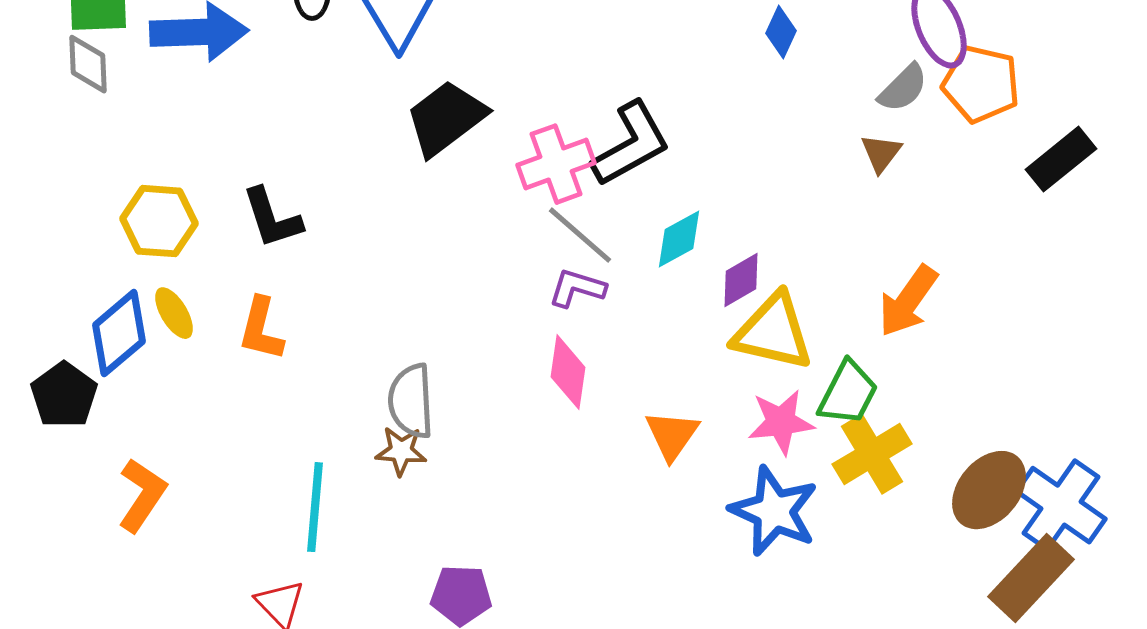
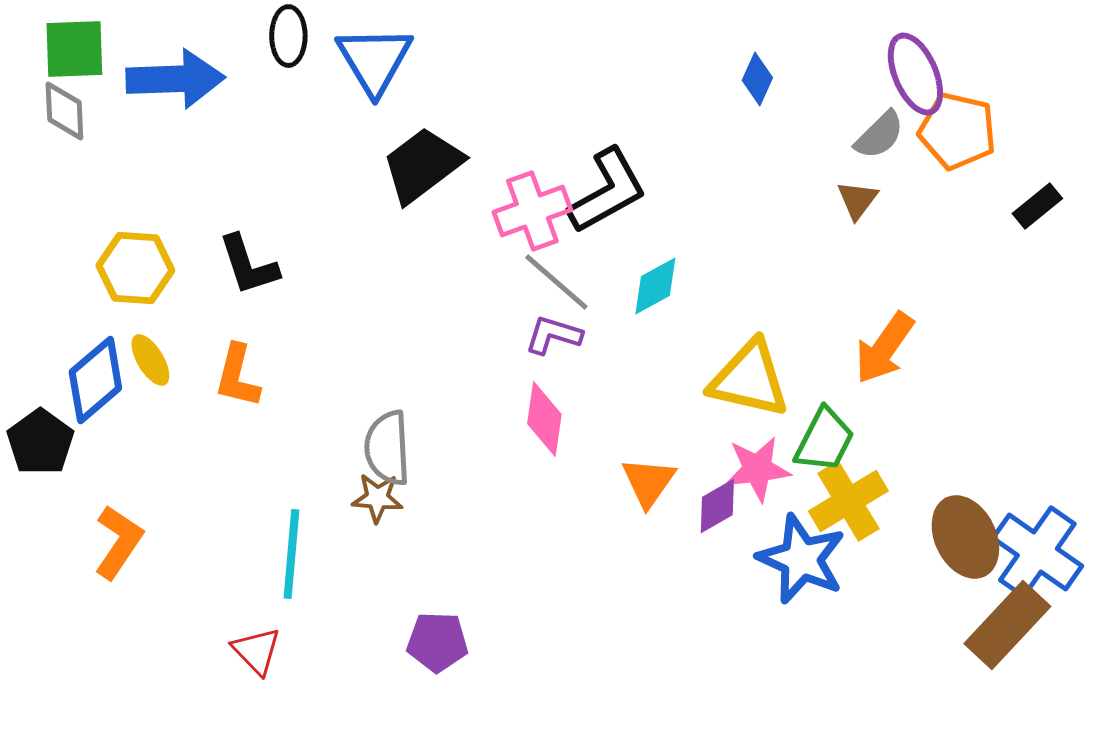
black rectangle: (1061, 159) -> (1037, 206), size x0.7
purple diamond: (741, 280) -> (717, 506), moved
brown ellipse: (989, 490) -> (965, 537), turned -66
blue star: (774, 511) -> (801, 559), moved

